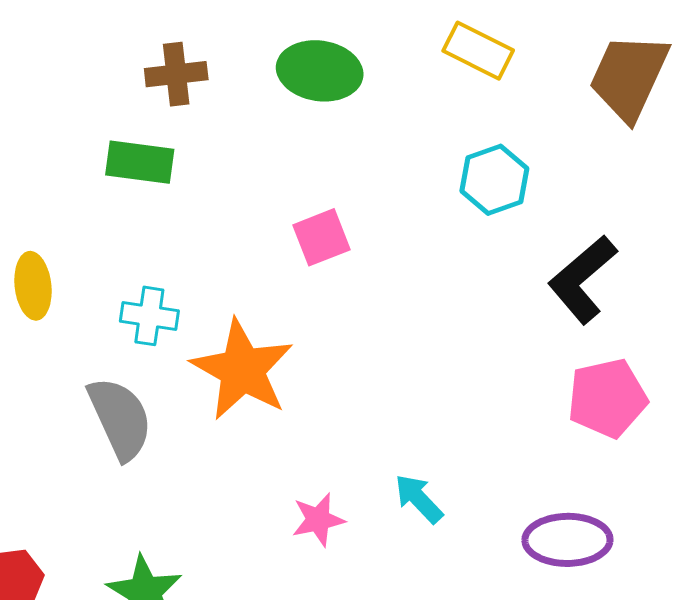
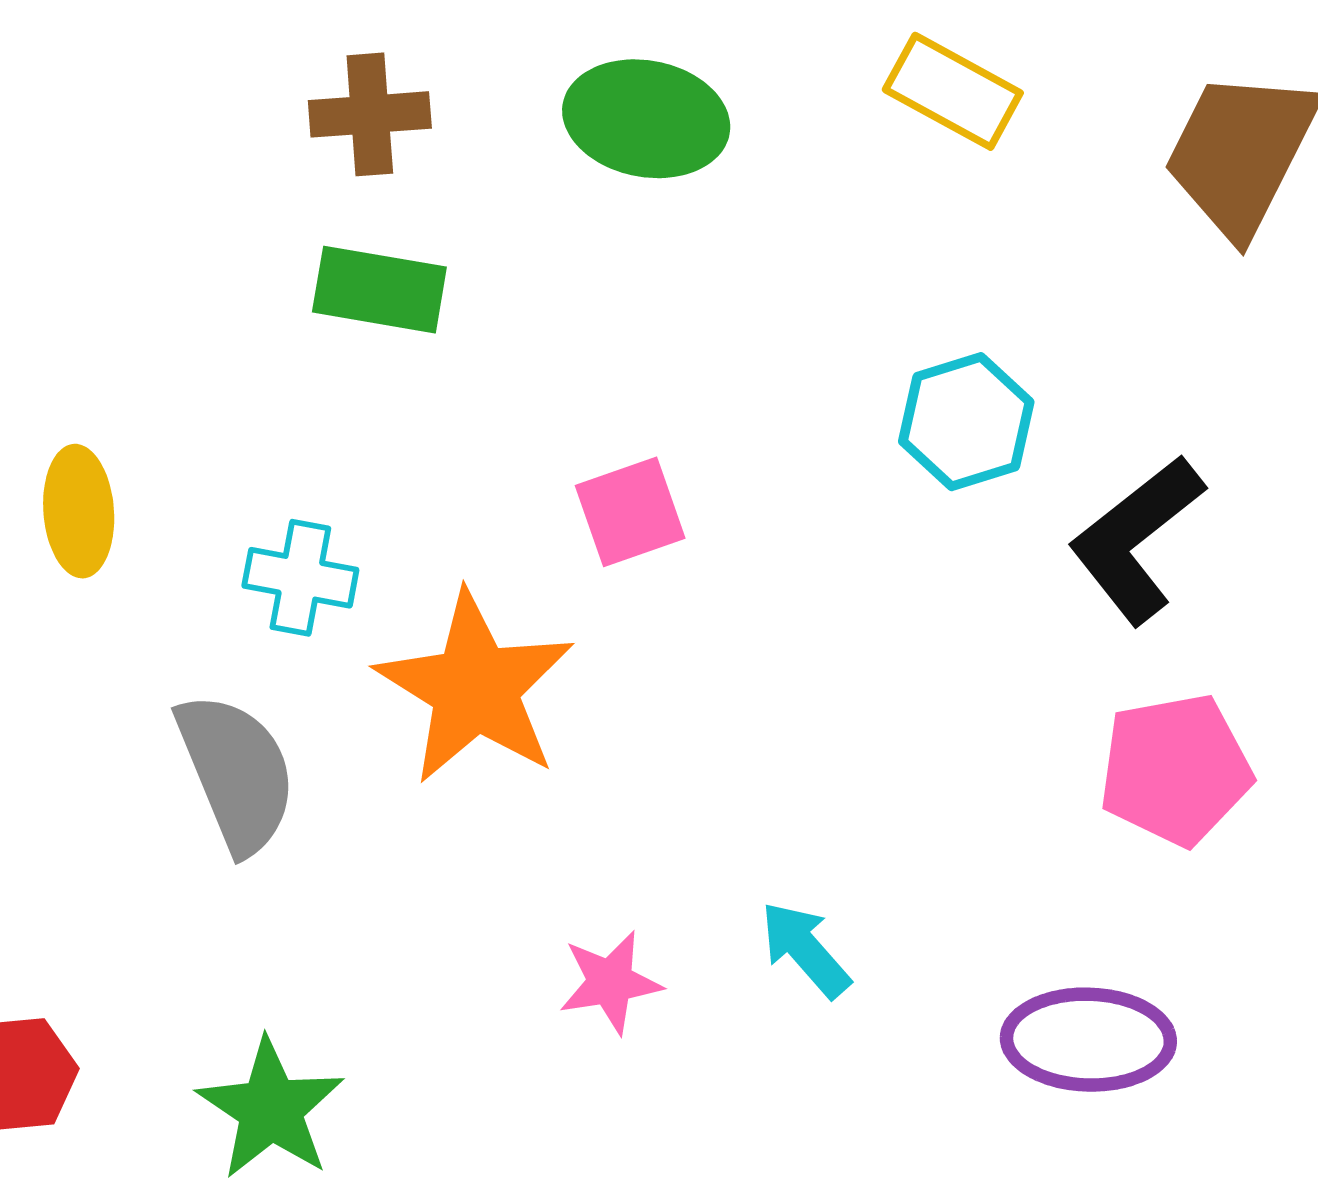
green rectangle: (140, 162) -> (379, 290), moved
cyan hexagon: (494, 180) -> (966, 422), moved
pink square: (321, 237) -> (630, 512), moved

